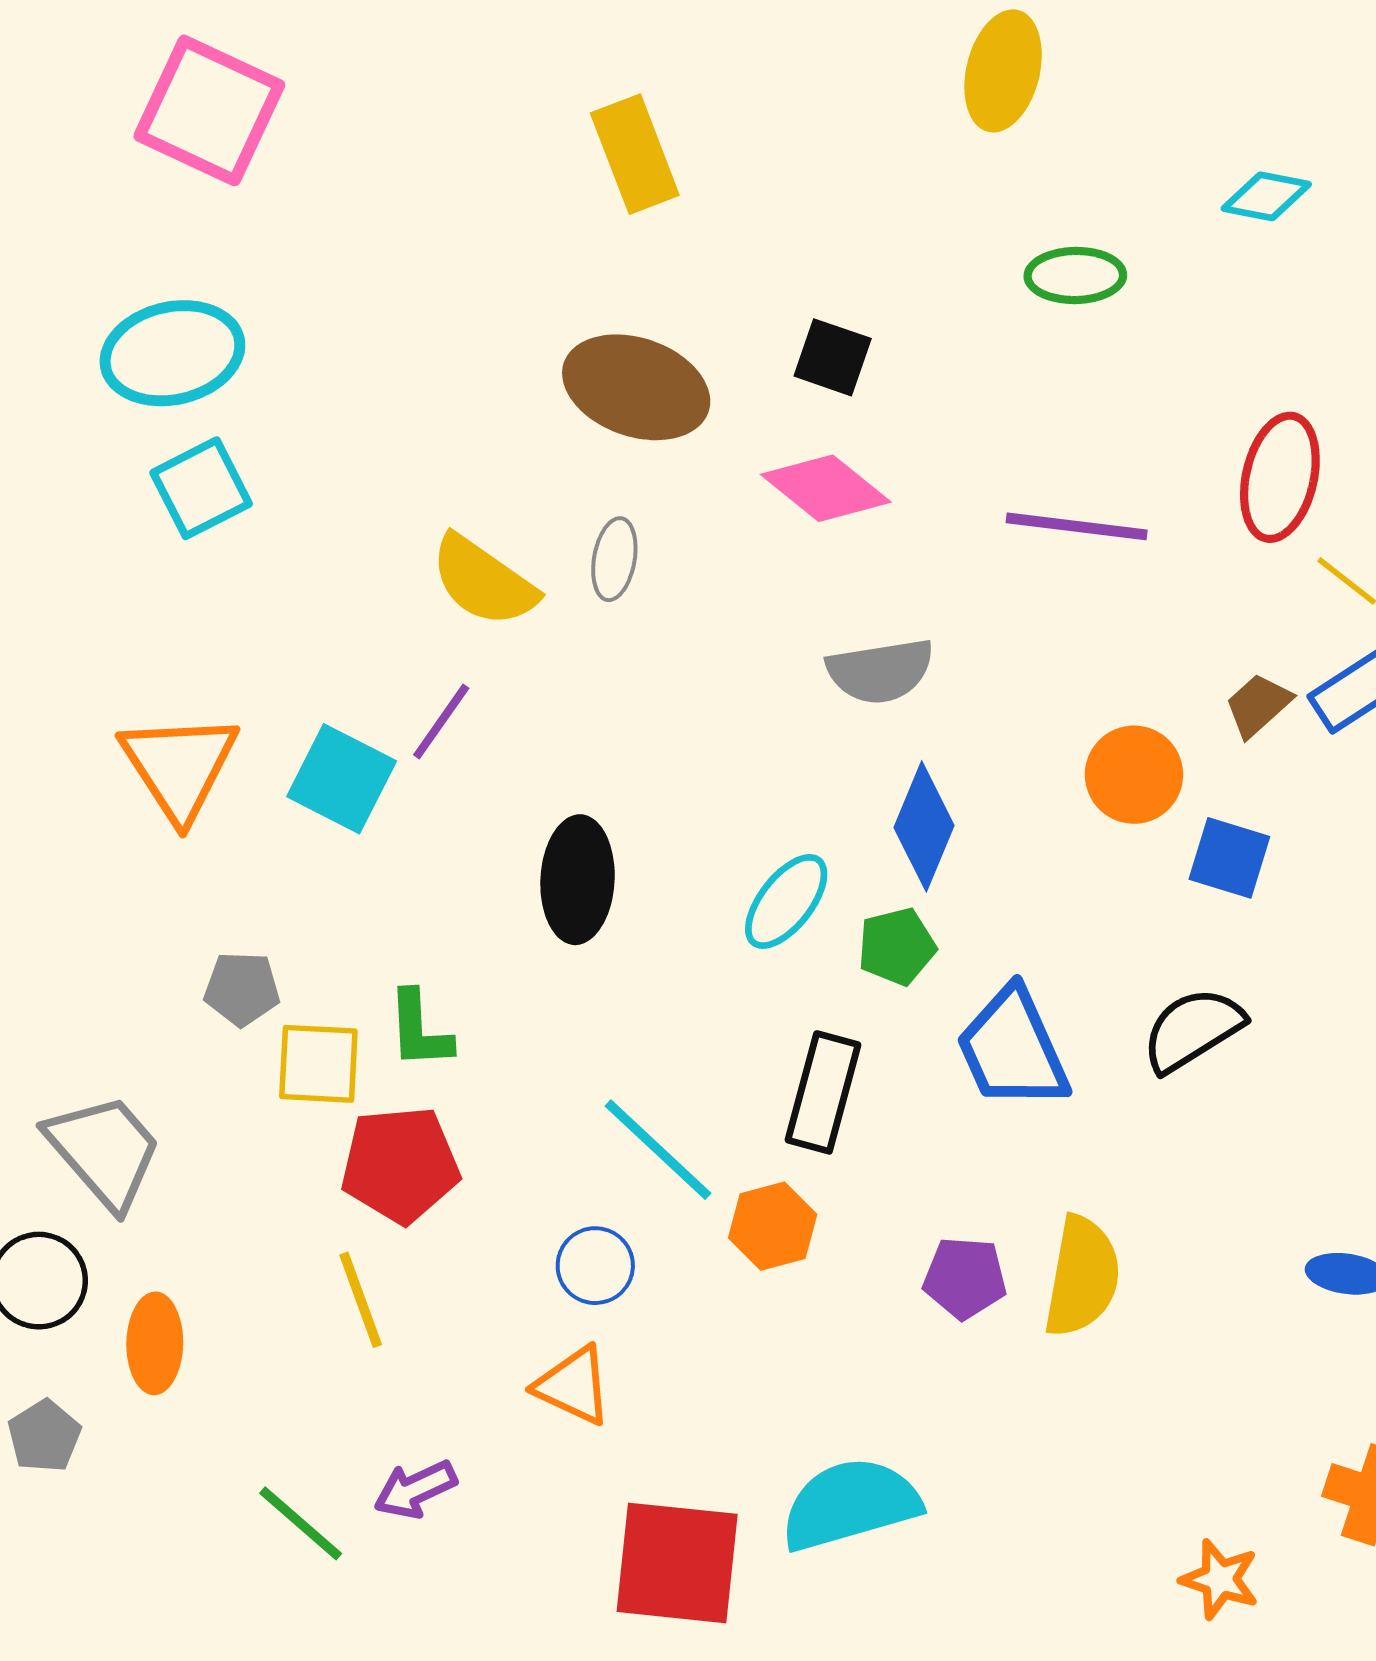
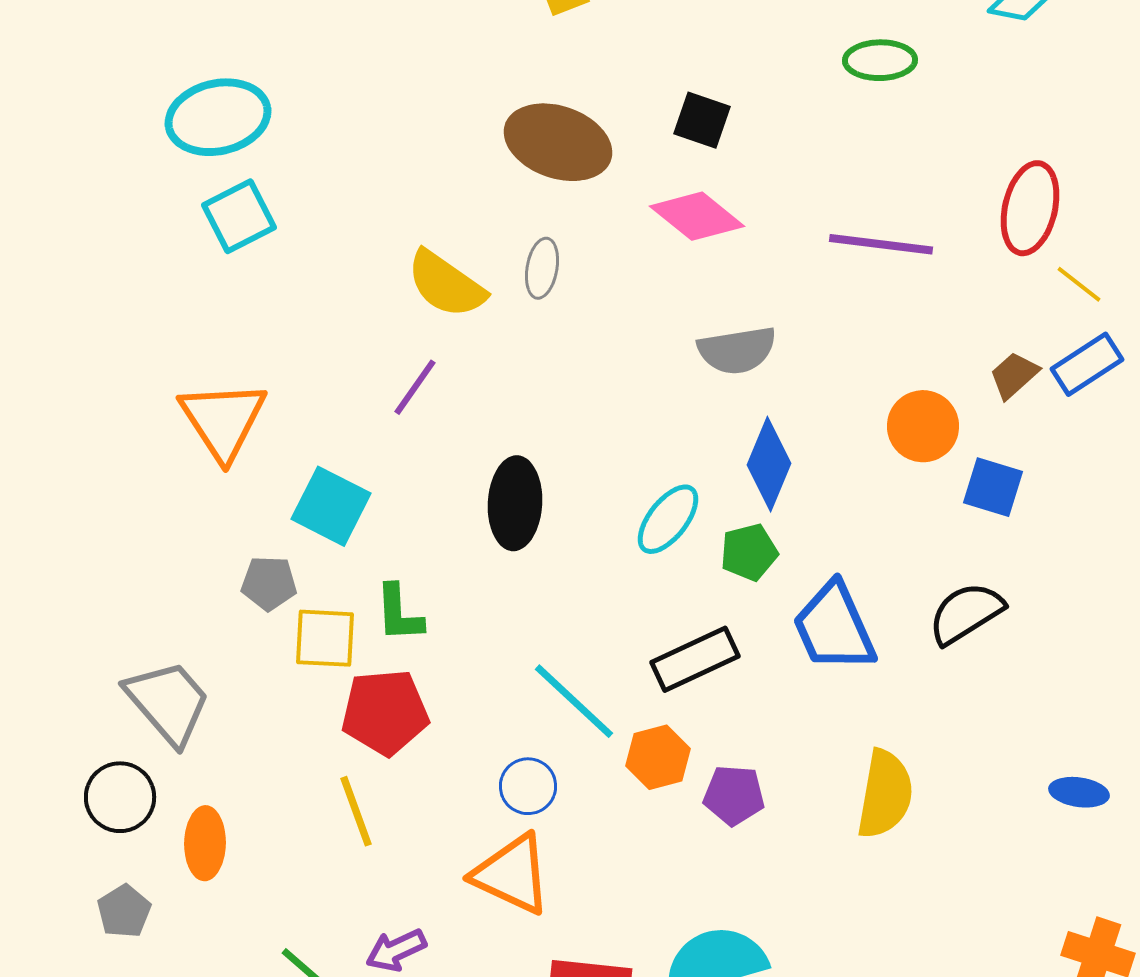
cyan square: (342, 779) -> (331, 506), moved
black rectangle: (823, 1092) -> (695, 659), turned 50
purple pentagon: (965, 1278) -> (734, 795), moved
orange triangle: (573, 1386) -> (512, 874), size x1.4

